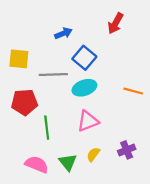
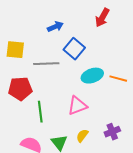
cyan ellipse: (84, 88) -> (92, 76), moved

